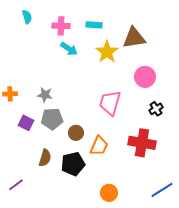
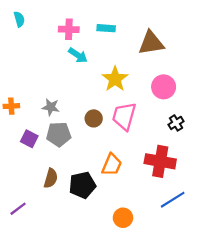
cyan semicircle: (27, 17) -> (19, 19), moved
yellow star: (107, 52) -> (115, 79), moved
brown circle: (76, 133) -> (94, 118), moved
blue line: (162, 190) -> (173, 200), moved

